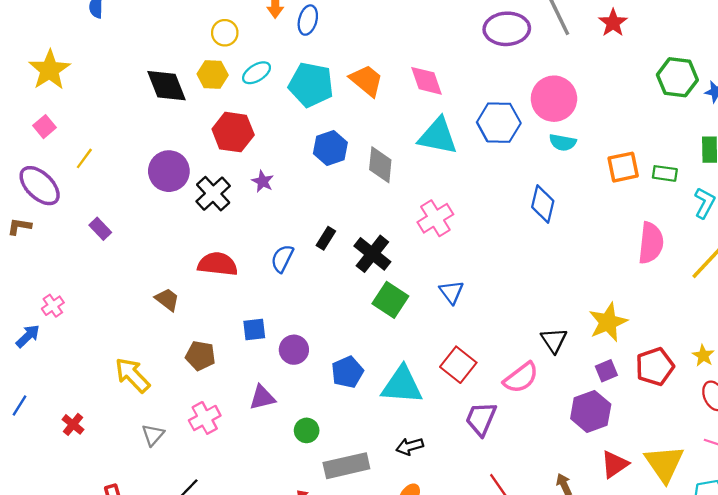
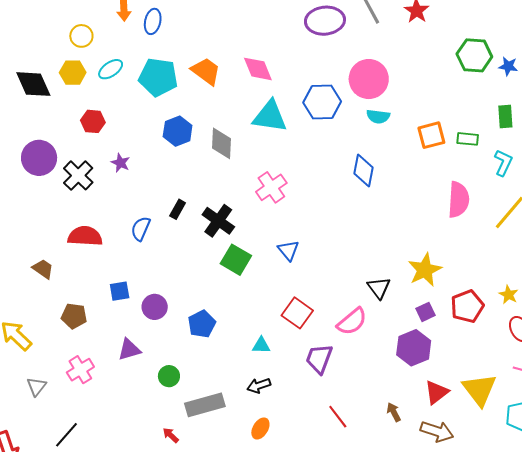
red hexagon: (233, 132) -> (93, 121), size x0.7
cyan triangle: (402, 385) -> (261, 345), moved, size x0.5

